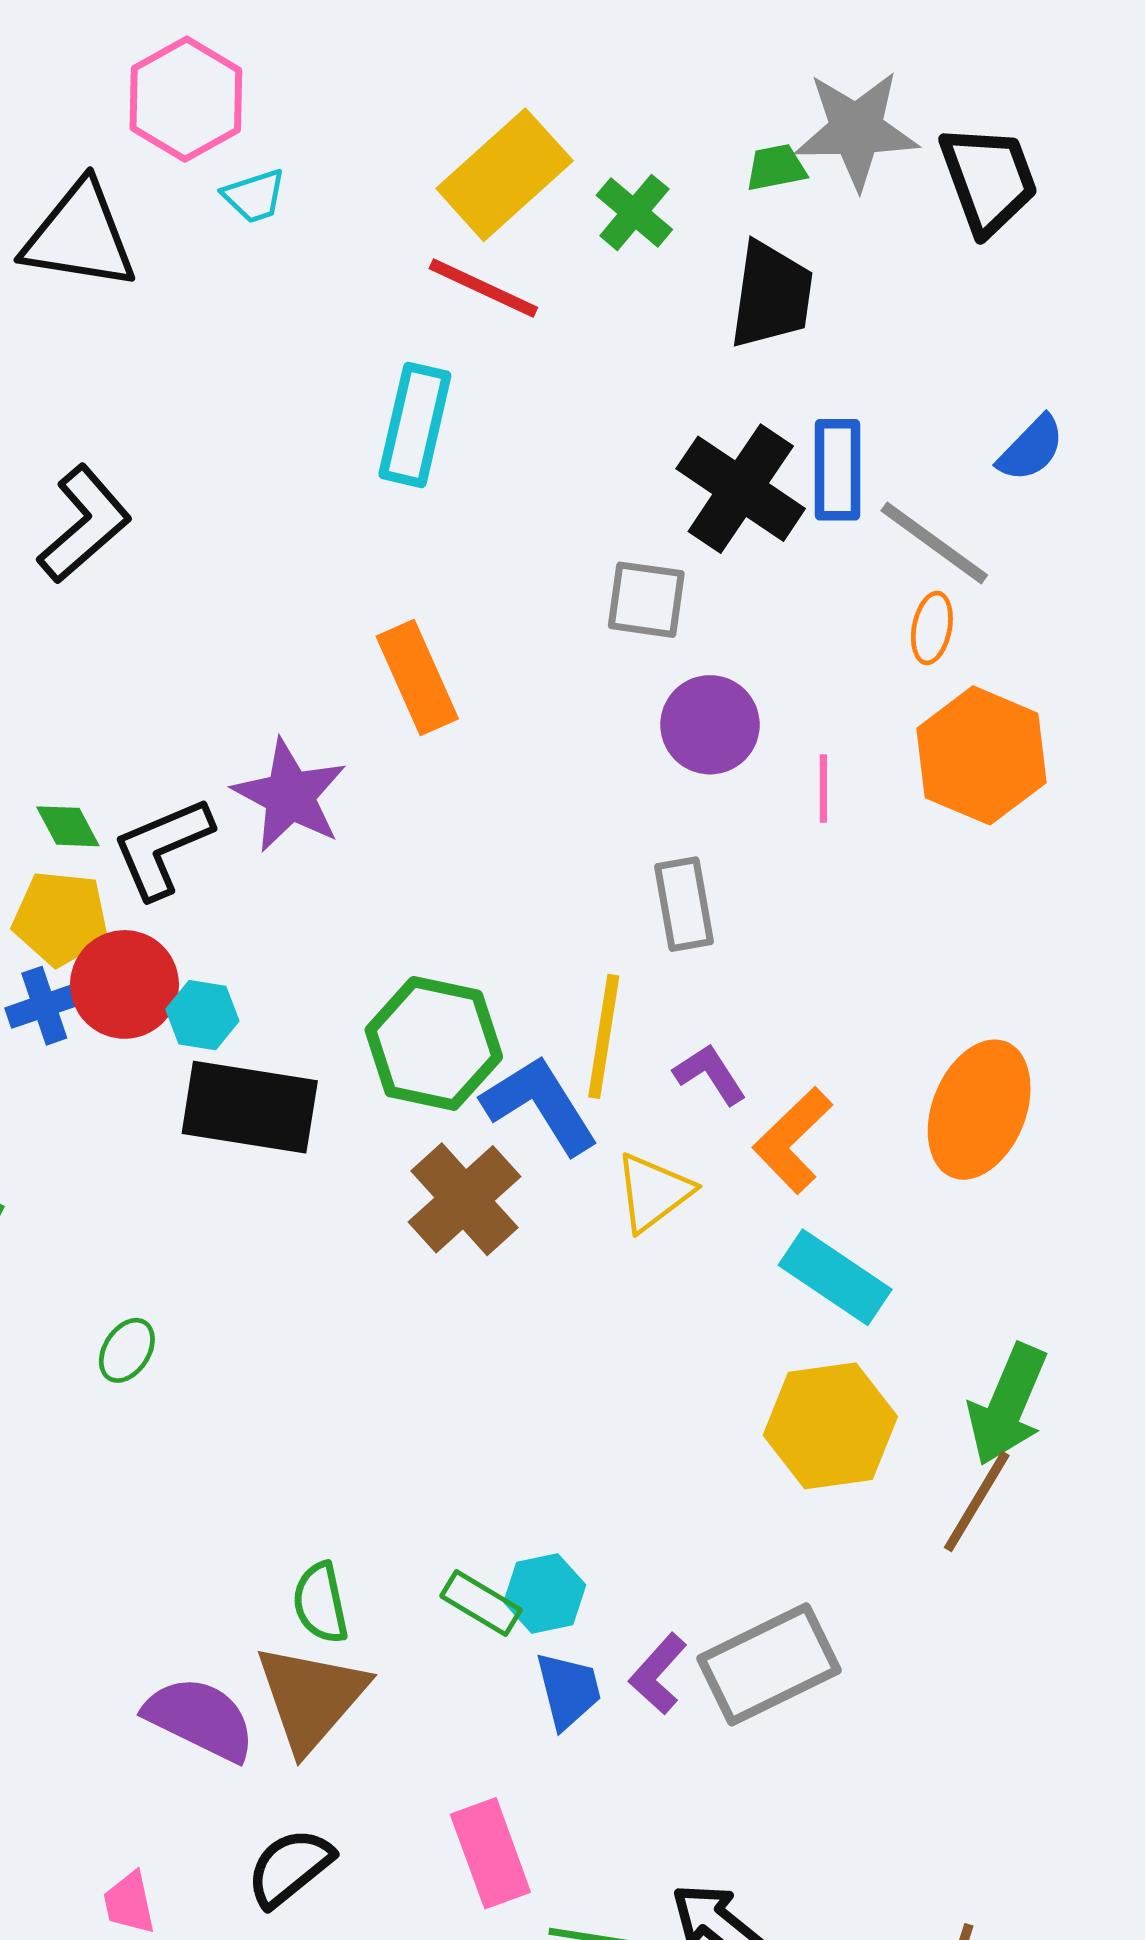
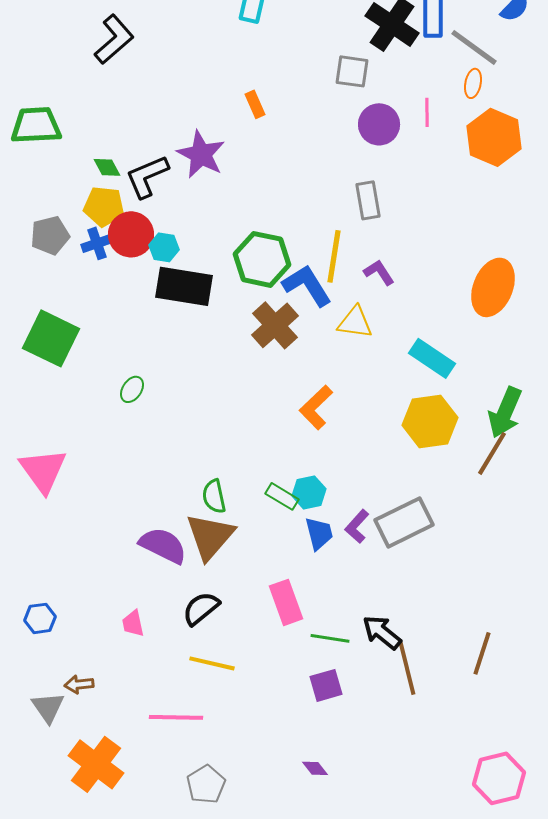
orange rectangle: (417, 678) -> (255, 104), size x0.6
pink line: (823, 789) -> (427, 112), moved
orange L-shape: (793, 1140) -> (316, 407), moved
yellow triangle: (653, 1192) -> (355, 322), turned 45

